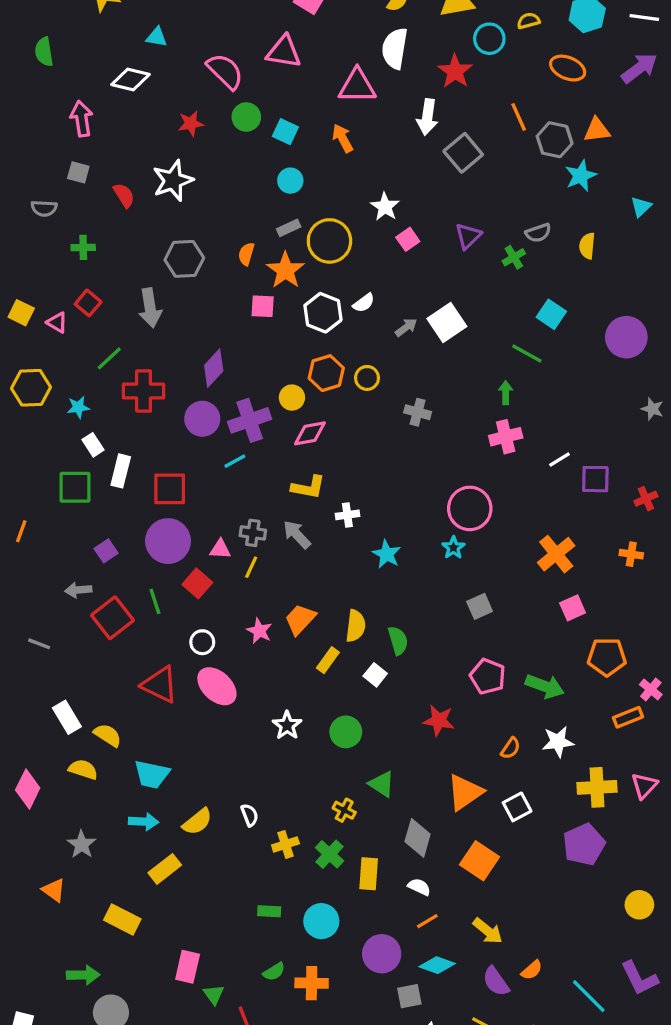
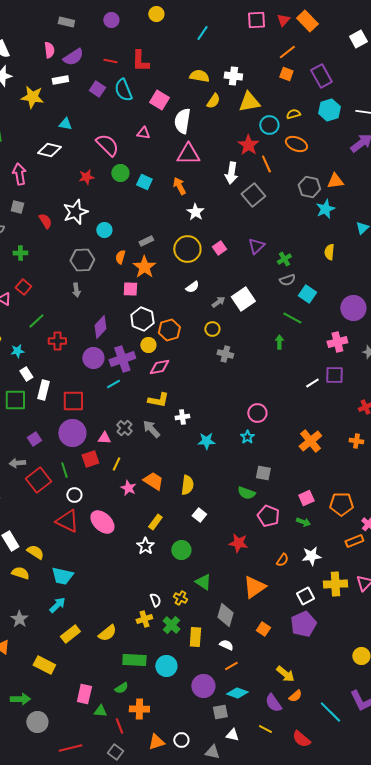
white semicircle: (395, 48) -> (182, 121), moved
pink triangle: (284, 52) -> (143, 133), size x0.6
orange ellipse: (568, 68) -> (296, 144), moved
orange line: (519, 117) -> (266, 164), moved
cyan circle: (290, 181) -> (104, 230), moved
white star: (385, 207) -> (195, 212), moved
gray semicircle: (538, 233) -> (287, 280), moved
yellow circle: (329, 241) -> (187, 249), moved
gray arrow: (150, 308) -> (76, 290), moved, size x0.6
white hexagon: (323, 313) -> (142, 319), moved
yellow circle: (367, 378) -> (212, 329), moved
red cross: (144, 391) -> (57, 341), size x0.7
pink cross: (506, 437) -> (337, 342), moved
purple square: (595, 479) -> (334, 375), moved
pink circle: (470, 508) -> (257, 413), size x0.7
gray cross: (253, 533) -> (124, 428), turned 35
cyan star: (387, 554) -> (206, 441), turned -30
yellow line: (251, 567) -> (116, 464), moved
red square: (197, 583) -> (90, 459), turned 30
gray square: (480, 606) -> (263, 473), turned 35
pink square: (573, 608) -> (306, 498), moved
orange trapezoid: (300, 619) -> (153, 481), turned 80
green semicircle: (398, 641) -> (246, 493), moved, turned 126
white circle: (202, 642) -> (74, 495), moved
yellow rectangle: (328, 660) -> (155, 522), moved
green arrow: (545, 686) -> (303, 522), size x0.6
white square: (517, 807) -> (305, 596), moved
white semicircle: (250, 815) -> (155, 600), moved
cyan arrow: (144, 822) -> (57, 605), turned -48
yellow semicircle: (197, 822) -> (107, 633), moved
purple pentagon: (584, 844) -> (303, 624), moved
orange square: (480, 861) -> (263, 629), size x0.6
green rectangle: (269, 911) -> (134, 660), size x1.6
yellow arrow: (488, 931) -> (285, 674), moved
green semicircle: (274, 972) -> (121, 688), moved
orange cross: (312, 983) -> (139, 709), moved
green triangle: (214, 995) -> (100, 711), turned -48

